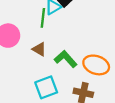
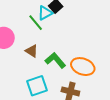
green line: (43, 18) -> (36, 23), turned -48

